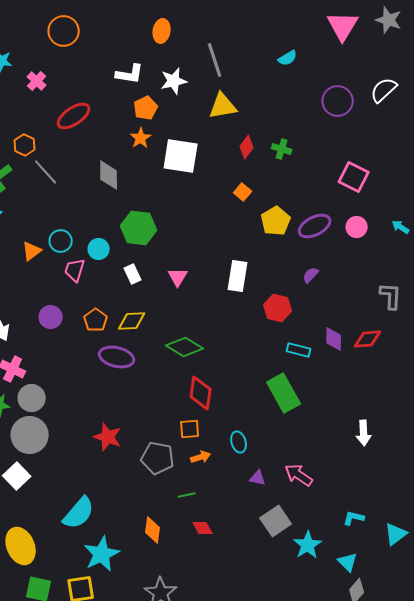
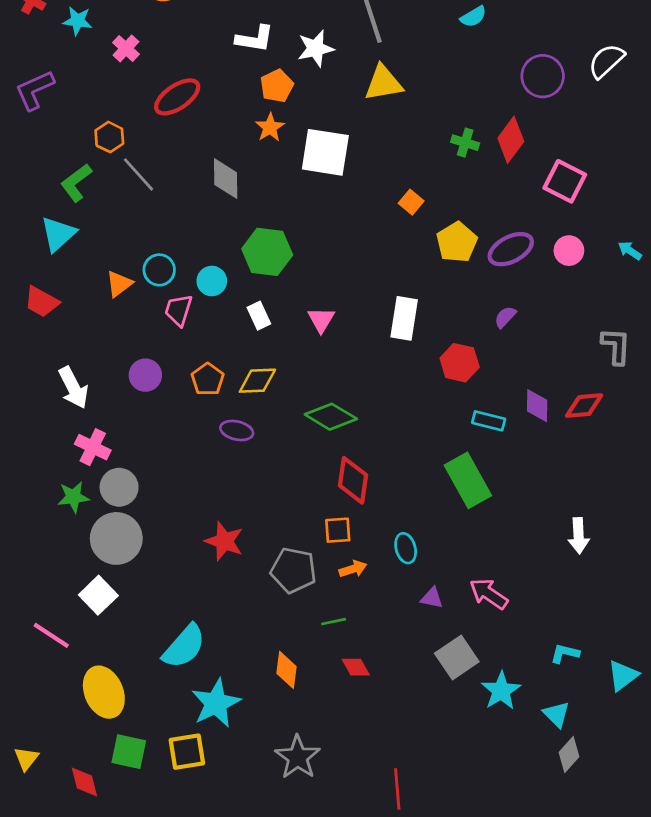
red diamond: (247, 147) -> (511, 140), moved, size x1.4
purple ellipse: (117, 357) -> (237, 430), size x0.7

